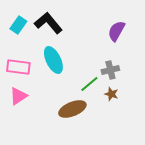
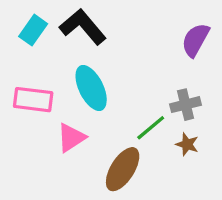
pink triangle: (18, 96) -> (71, 138), moved
brown ellipse: (72, 109) -> (123, 169), turned -36

